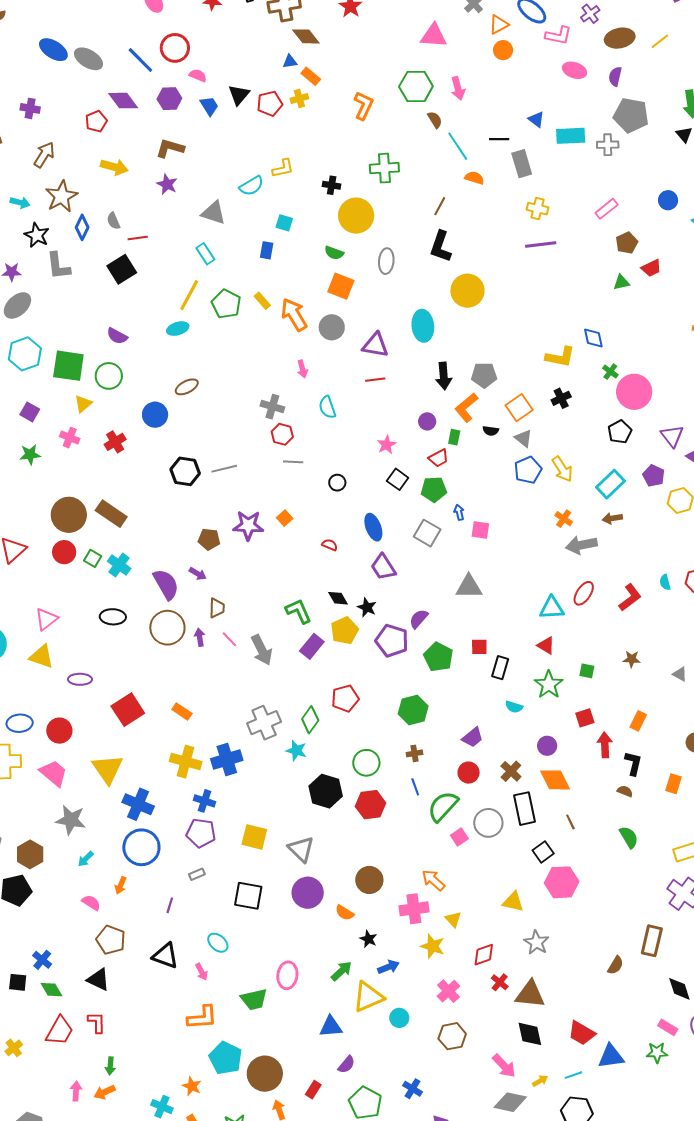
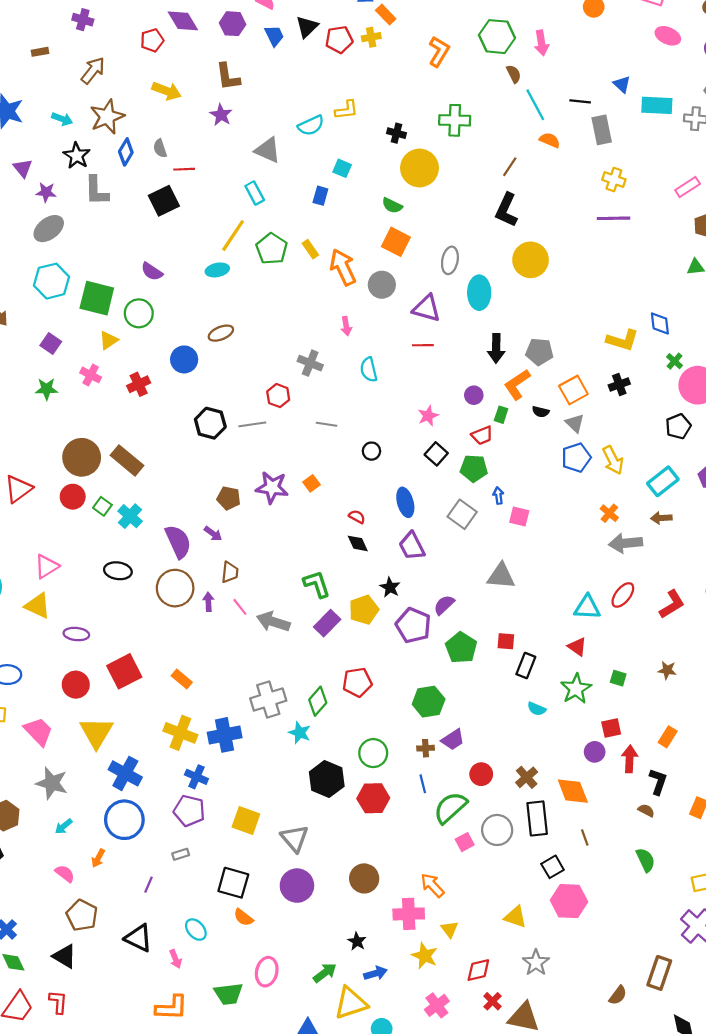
brown L-shape: (170, 148) -> (228, 77), turned -120
gray ellipse: (386, 261) -> (450, 260), moved
red hexagon: (282, 434) -> (278, 396), moved
black diamond: (338, 598) -> (358, 543), moved
gray arrow: (262, 650) -> (273, 622), turned 128
red circle: (59, 731) -> (76, 685), moved
purple trapezoid: (473, 737) -> (453, 740), moved
purple circle: (547, 746) -> (595, 752), moved
orange semicircle: (345, 913) -> (243, 917), moved

